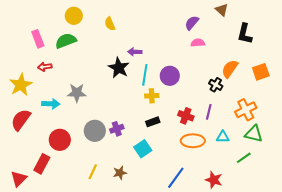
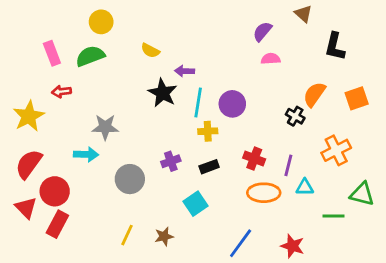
yellow semicircle: (110, 24) -> (150, 51), moved, turned -40
cyan arrow: (51, 104) -> (86, 154), moved
purple line: (209, 112) -> (288, 165), moved
purple cross: (117, 129) -> (171, 161), moved
green triangle: (254, 134) -> (362, 194), moved
red circle: (60, 140) -> (55, 191), moved
green line: (244, 158) -> (333, 216), turned 35
red triangle: (19, 179) -> (26, 208), moved, turned -30

